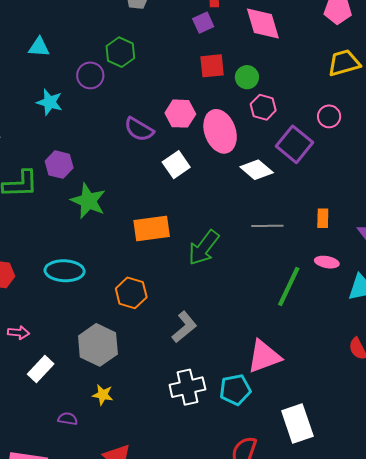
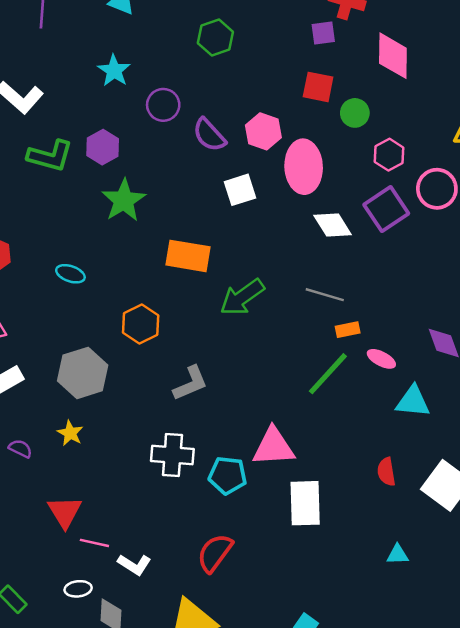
purple circle: (90, 75) -> (163, 105), moved
pink hexagon: (263, 107) -> (389, 155), moved
pink circle: (329, 116) -> (437, 189), size x1.4
orange rectangle: (323, 218) -> (348, 330), moved, turned 60
cyan ellipse: (65, 271) -> (70, 274), size x0.6
white rectangle: (297, 424) -> (305, 503), moved

